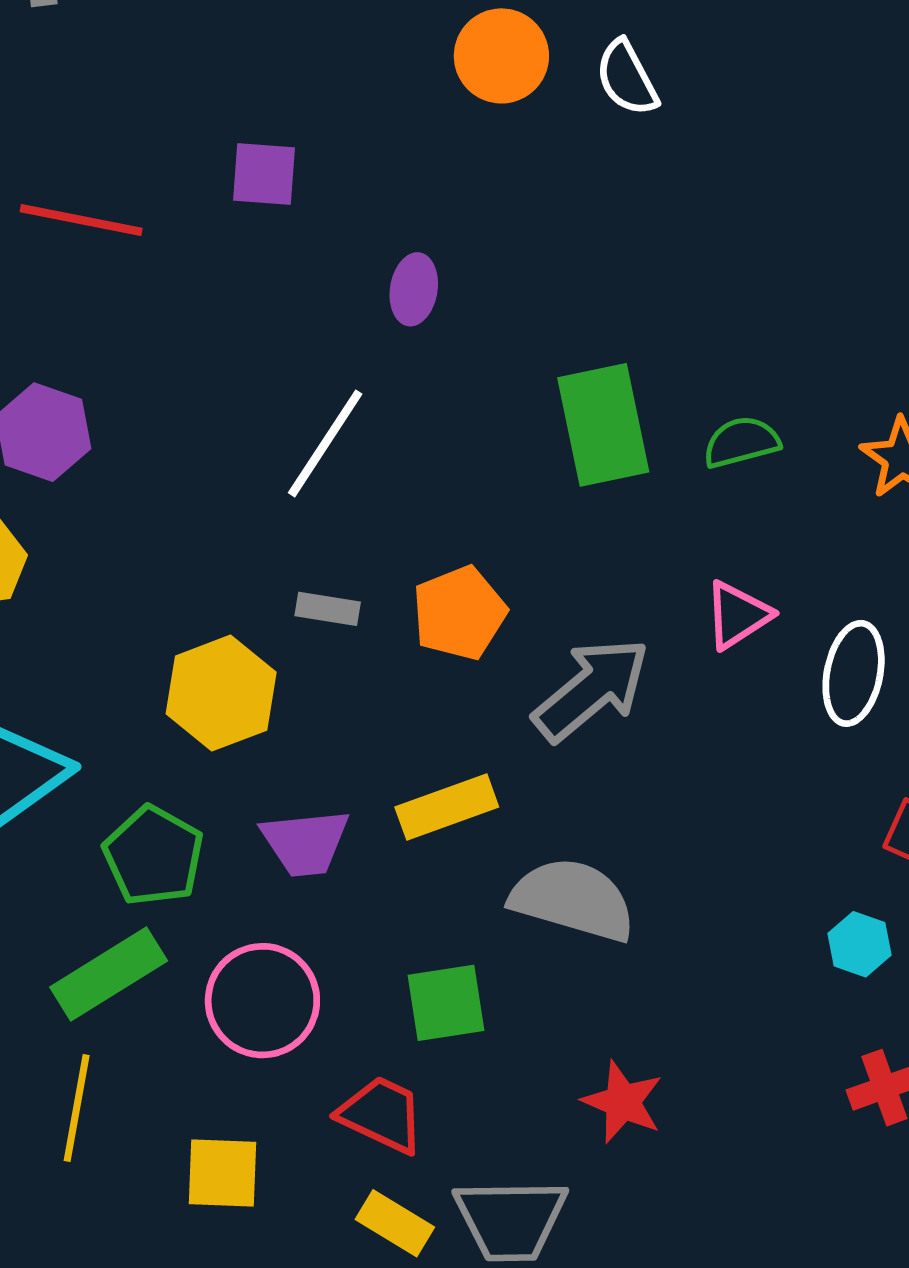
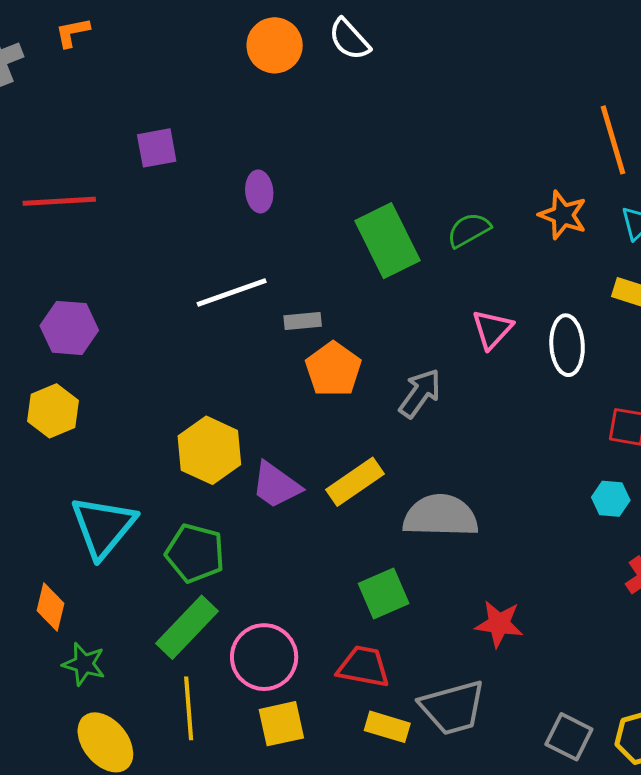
white line: (325, 443) -> (232, 293), turned 52
gray rectangle: (328, 609) -> (303, 321), moved
gray arrow: (591, 689) -> (420, 393), size x0.7
purple trapezoid: (305, 843) -> (276, 485), moved, turned 56
pink circle: (262, 1001) -> (264, 657), moved

